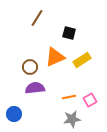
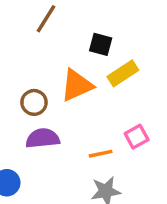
yellow rectangle: (82, 60) -> (123, 73), moved
pink square: (90, 100) -> (137, 137), moved

